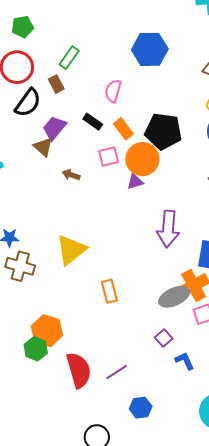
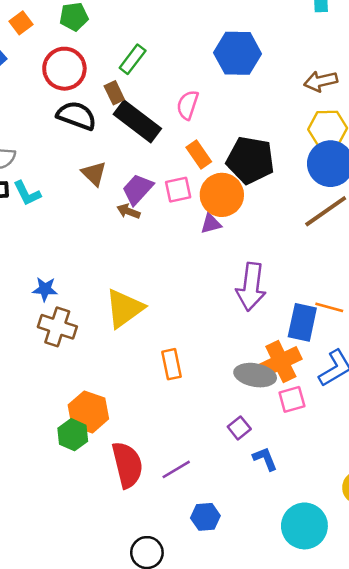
black semicircle: (28, 103) -> (77, 116), turned -108
black rectangle: (93, 122) -> (137, 121), moved, size x1.8
purple trapezoid: (54, 128) -> (138, 189), moved
gray ellipse: (174, 297) -> (255, 375), turned 32

